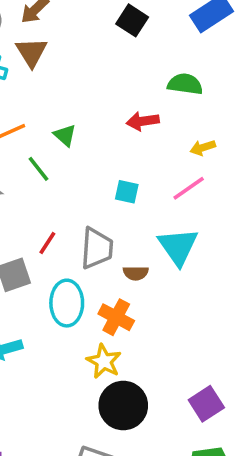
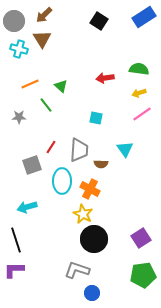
green semicircle: (185, 84) -> (139, 69), moved
pink line: (189, 188) -> (142, 114), moved
cyan triangle: (178, 247) -> (125, 149), size x0.7

